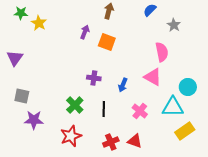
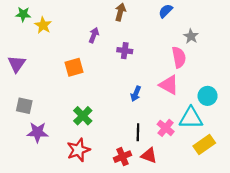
gray star: (174, 25) -> (191, 36), moved
orange square: (107, 42) -> (74, 67), moved, turned -36
purple cross: (94, 78) -> (125, 51), moved
black line: (104, 109) -> (138, 132), moved
pink cross: (140, 111) -> (166, 128), moved

